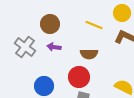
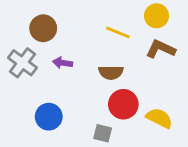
brown circle: (50, 24) -> (43, 28), moved
red circle: (79, 77) -> (123, 104), moved

